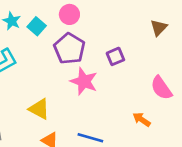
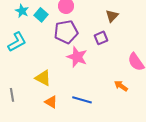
brown triangle: (159, 28) -> (112, 16), moved
purple pentagon: (69, 49) -> (66, 32), turned 30

